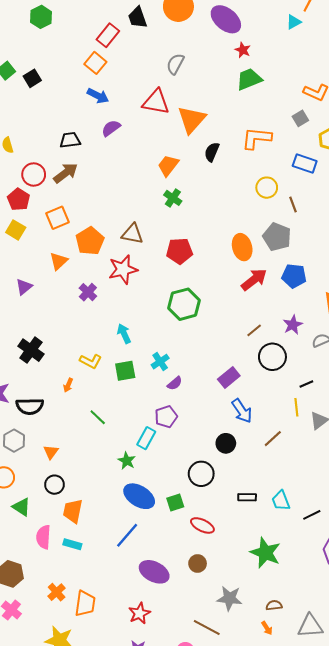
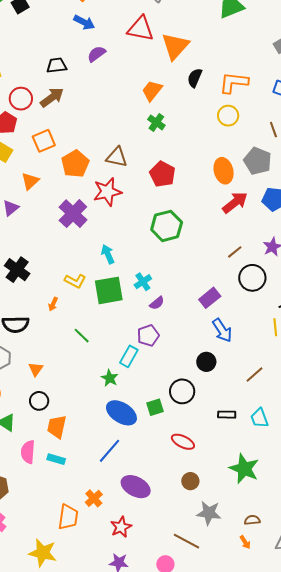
orange L-shape: (257, 138) -> (234, 83), moved
yellow circle: (267, 188) -> (228, 116), moved
red pentagon: (179, 251) -> (162, 174), turned 30
orange triangle: (59, 261) -> (30, 181), moved
purple cross: (88, 292) -> (73, 214), size x1.6
green square: (125, 371) -> (109, 290), size x1.4
brown line: (273, 439) -> (254, 374), moved
green square: (175, 502) -> (155, 407), moved
brown circle: (198, 563) -> (190, 481), moved
orange cross: (57, 592) -> (94, 498), moved

